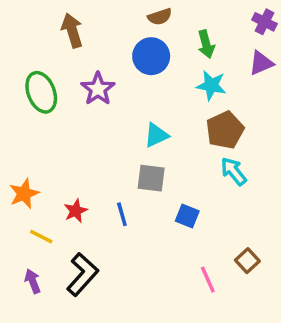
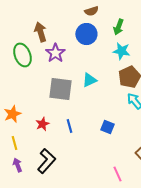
brown arrow: (72, 30) -> (40, 32), moved
green arrow: (206, 44) -> (118, 27), turned 35
gray square: (151, 178) -> (60, 89), moved, size x1.4
yellow line: (41, 237) -> (14, 143), moved, turned 48
pink line: (208, 280) -> (117, 174), moved

